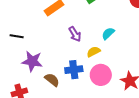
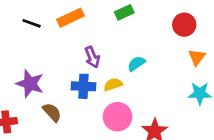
black line: (17, 36) -> (32, 23), moved
blue cross: (74, 70) -> (83, 86), moved

